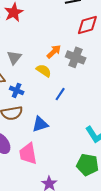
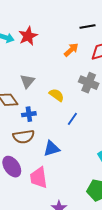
orange arrow: (54, 52) -> (71, 50), moved
blue cross: (17, 90) -> (29, 114), turned -32

